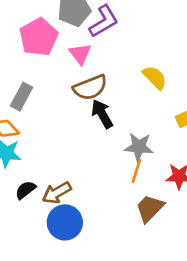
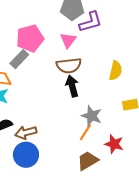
pink pentagon: (39, 37) -> (30, 38), moved
yellow semicircle: (155, 77) -> (116, 71), turned 42

